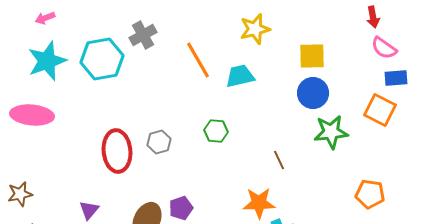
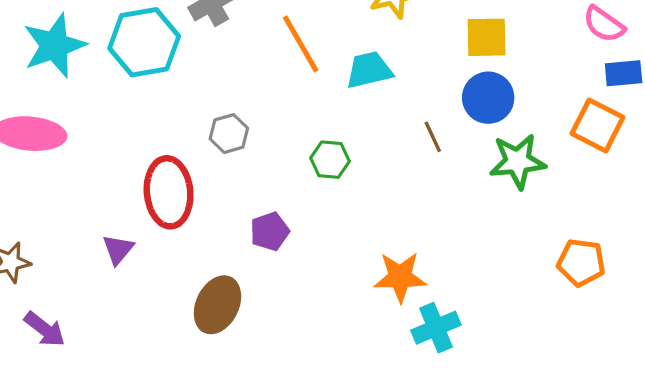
gray hexagon: (159, 142) -> (229, 134), moved
brown line: (279, 160) -> (433, 137), moved
purple pentagon: (181, 208) -> (270, 231), moved
purple triangle: (89, 210) -> (118, 249), moved

